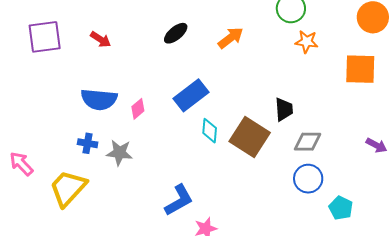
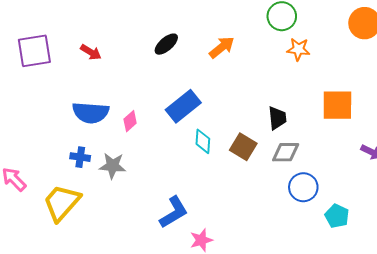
orange square: (360, 69) -> (337, 105), moved
brown square: (250, 137) -> (243, 147), size x0.7
gray diamond: (308, 142) -> (286, 152), moved

